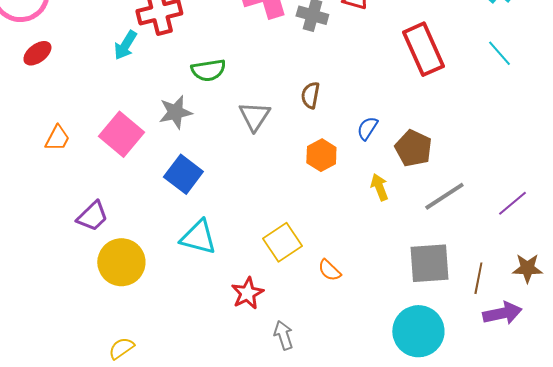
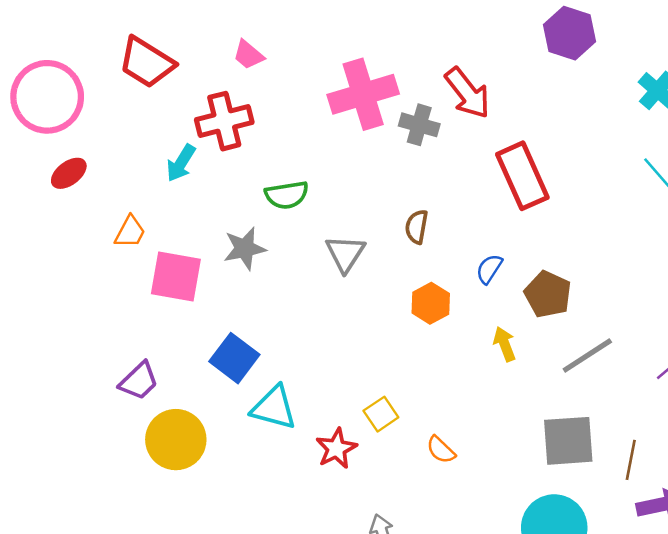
red rectangle: (423, 49) -> (522, 176), moved
pink square: (121, 134) -> (176, 276), turned -30
orange trapezoid: (57, 138) -> (130, 232), moved
blue square: (183, 174) -> (234, 358), moved
yellow square: (282, 242) -> (381, 414), size x0.7
red star: (247, 293) -> (336, 448), moved

